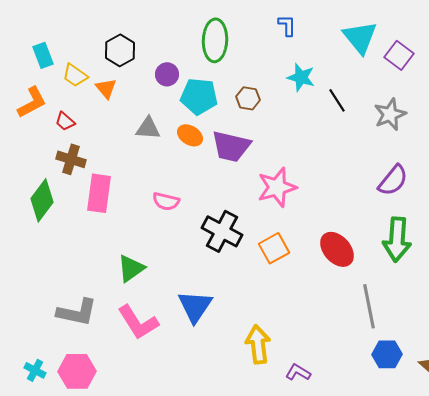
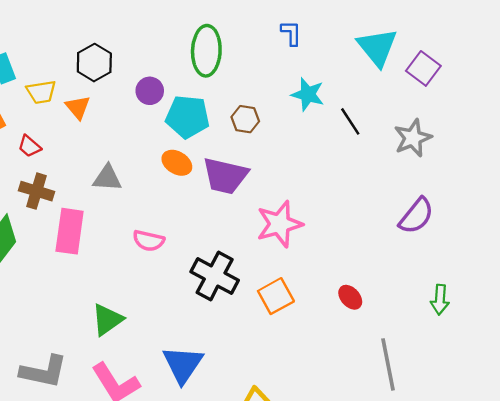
yellow trapezoid: (75, 75) -> (41, 92), turned -44
gray triangle: (148, 128) -> (107, 178), moved
green arrow: (397, 239) -> (440, 300), moved, size x0.6
red ellipse: (337, 249) -> (350, 297), size x0.6

